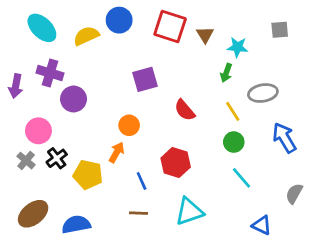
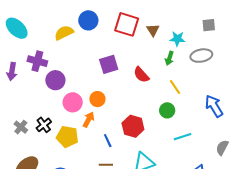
cyan ellipse: (42, 28) -> (17, 28), moved
gray ellipse: (263, 93) -> (201, 56), moved
red semicircle: (185, 110) -> (141, 75), moved
pink circle: (38, 131) -> (73, 102), moved
green circle: (234, 142) -> (167, 110), moved
cyan line: (242, 178) -> (183, 137), turned -66

